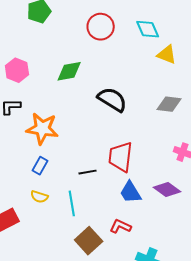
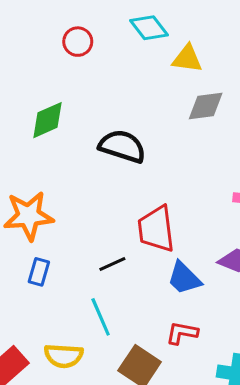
red circle: (101, 27) -> (78, 42), size x0.7
gray diamond: (169, 104) -> (206, 106), moved
yellow semicircle: (39, 197) -> (64, 356), moved, size x1.4

